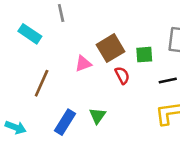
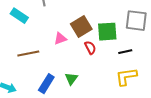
green square: (144, 55) -> (107, 32), size x1.5
brown line: (42, 83) -> (28, 54), turned 55

